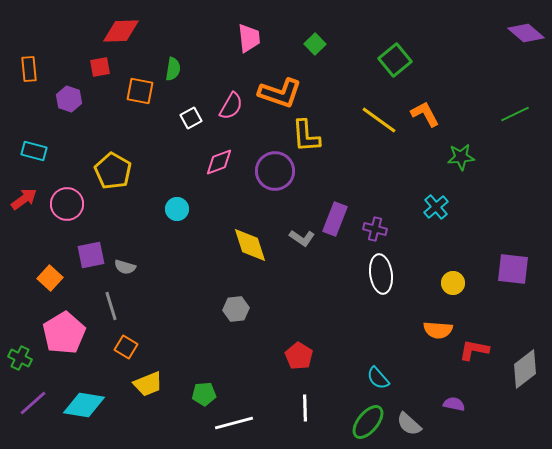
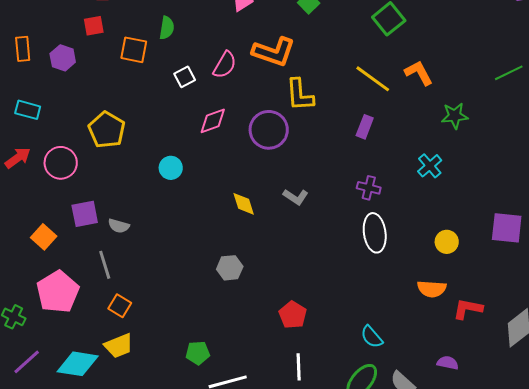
orange rectangle: (29, 69) -> (23, 49), moved
purple rectangle: (335, 219) -> (365, 127), moved, size x0.7
yellow diamond: (250, 245) -> (244, 204), size x0.7
yellow trapezoid: (148, 384) -> (119, 346), moved

